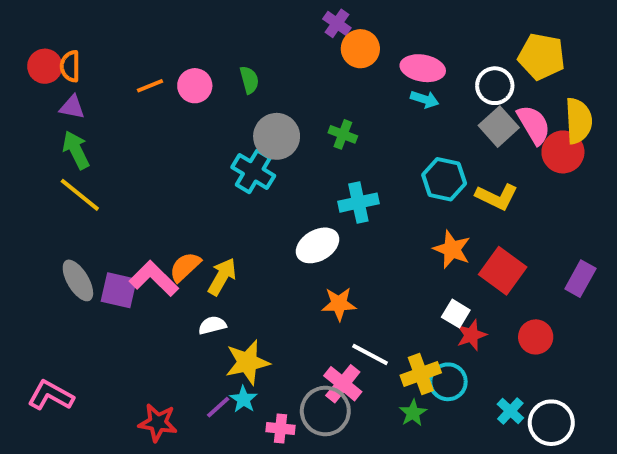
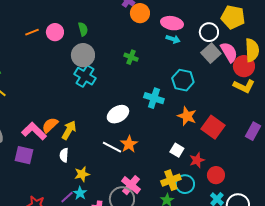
gray circle: (277, 136) -> (83, 55), moved
yellow L-shape: (497, 197) -> (244, 86), moved
cyan cross: (358, 203) -> (154, 98), moved, turned 30
purple square: (119, 290) -> (24, 155), moved
orange star: (339, 304) -> (129, 144), turned -30
white square: (456, 314) -> (177, 150), moved
white semicircle: (212, 325) -> (64, 155), turned -72
red circle: (536, 337) -> (216, 175), moved
white line: (370, 355) -> (112, 147), moved
yellow star: (247, 362) -> (82, 174), size x0.7

